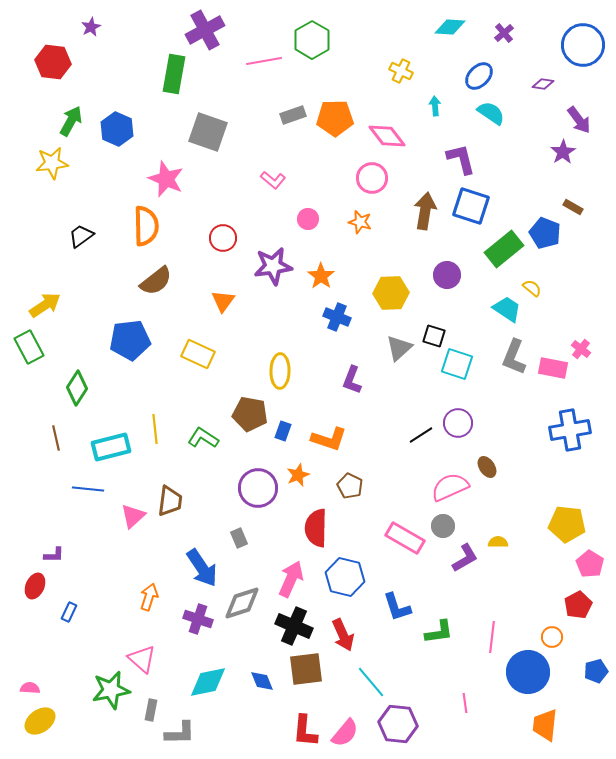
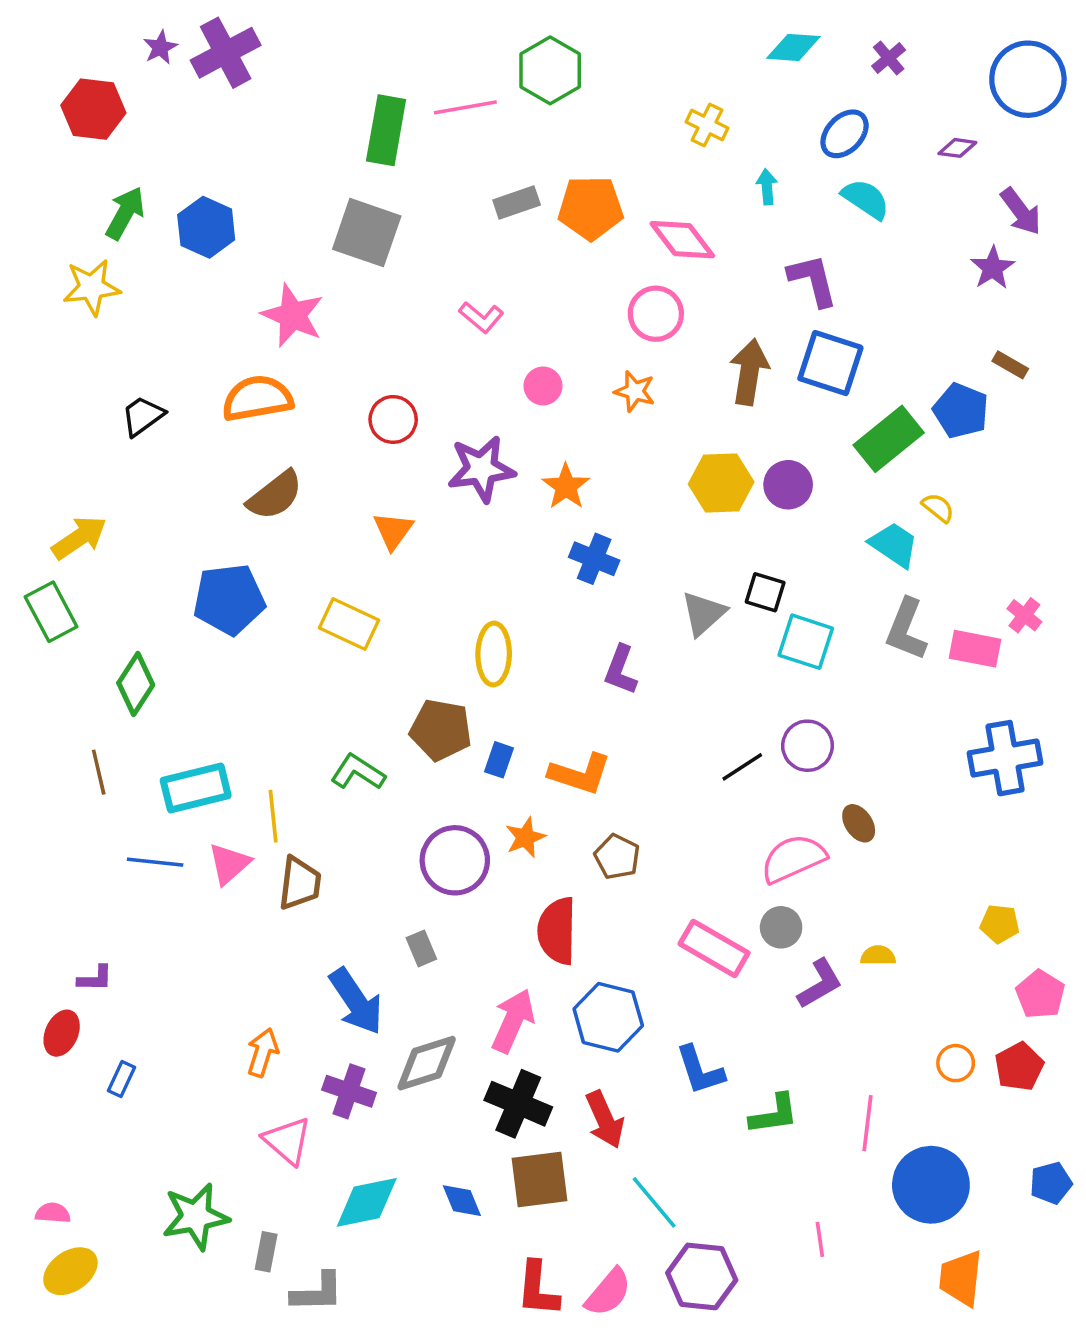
purple cross: (205, 30) -> (226, 53), moved
green rectangle: (174, 74) -> (386, 130), moved
orange semicircle: (146, 226) -> (257, 398), turned -99
yellow hexagon: (391, 293) -> (721, 483), moved
yellow line: (155, 429) -> (273, 816), moved
pink triangle: (133, 516) -> (229, 864), moved
yellow pentagon: (567, 524) -> (1000, 924), size x0.6
orange circle: (552, 637) -> (956, 1063), moved
pink triangle: (142, 659) -> (287, 1141), moved

